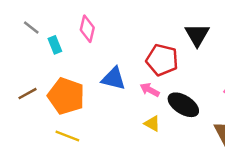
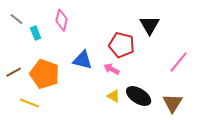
black ellipse: (183, 105) -> (139, 96), moved
yellow line: (67, 136) -> (30, 103), moved

